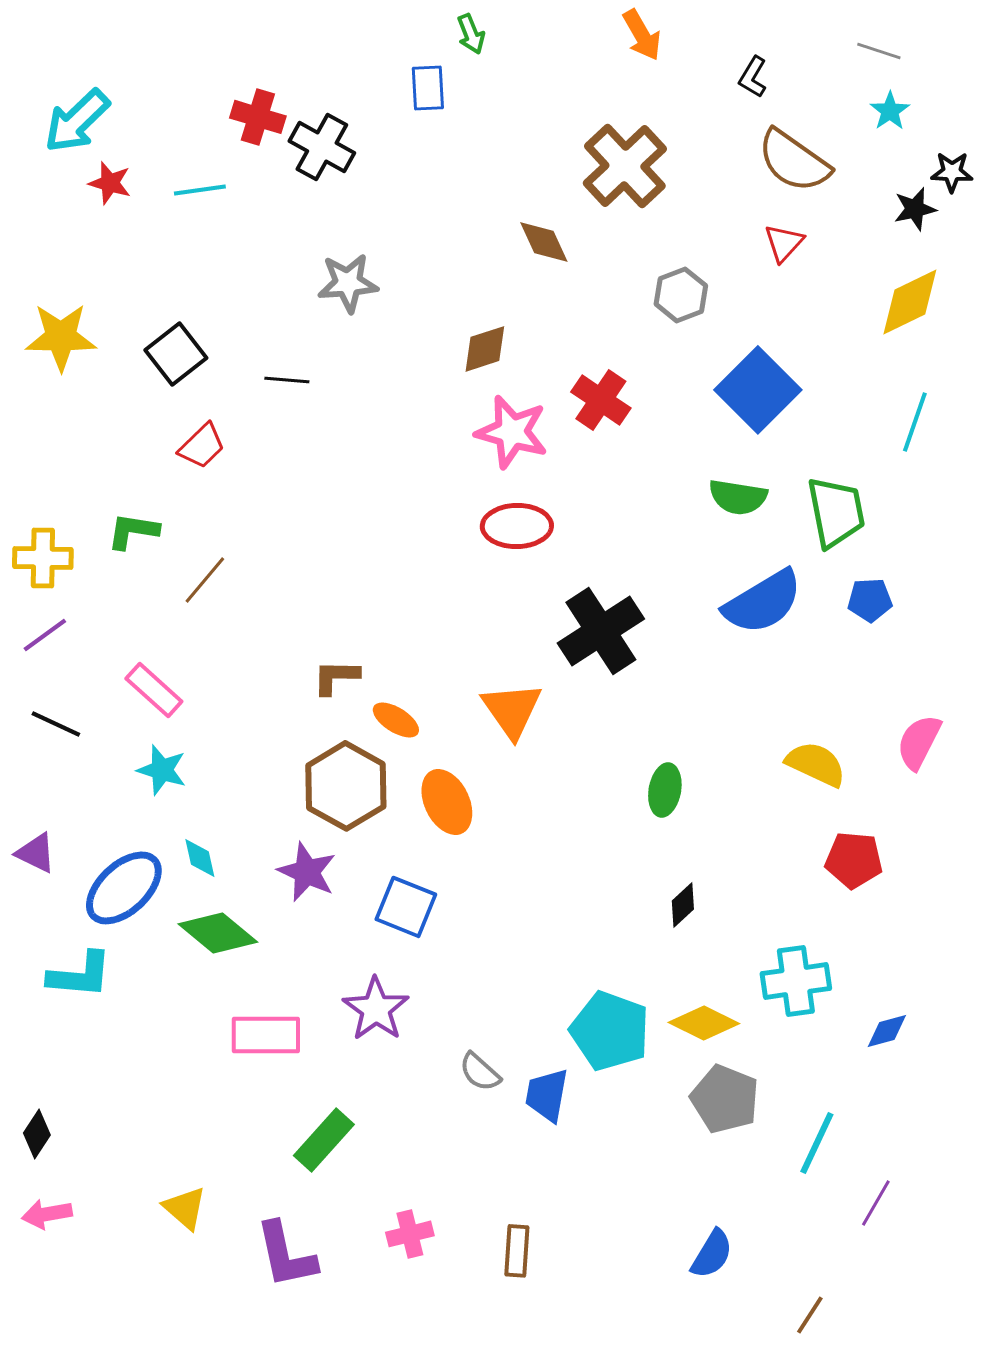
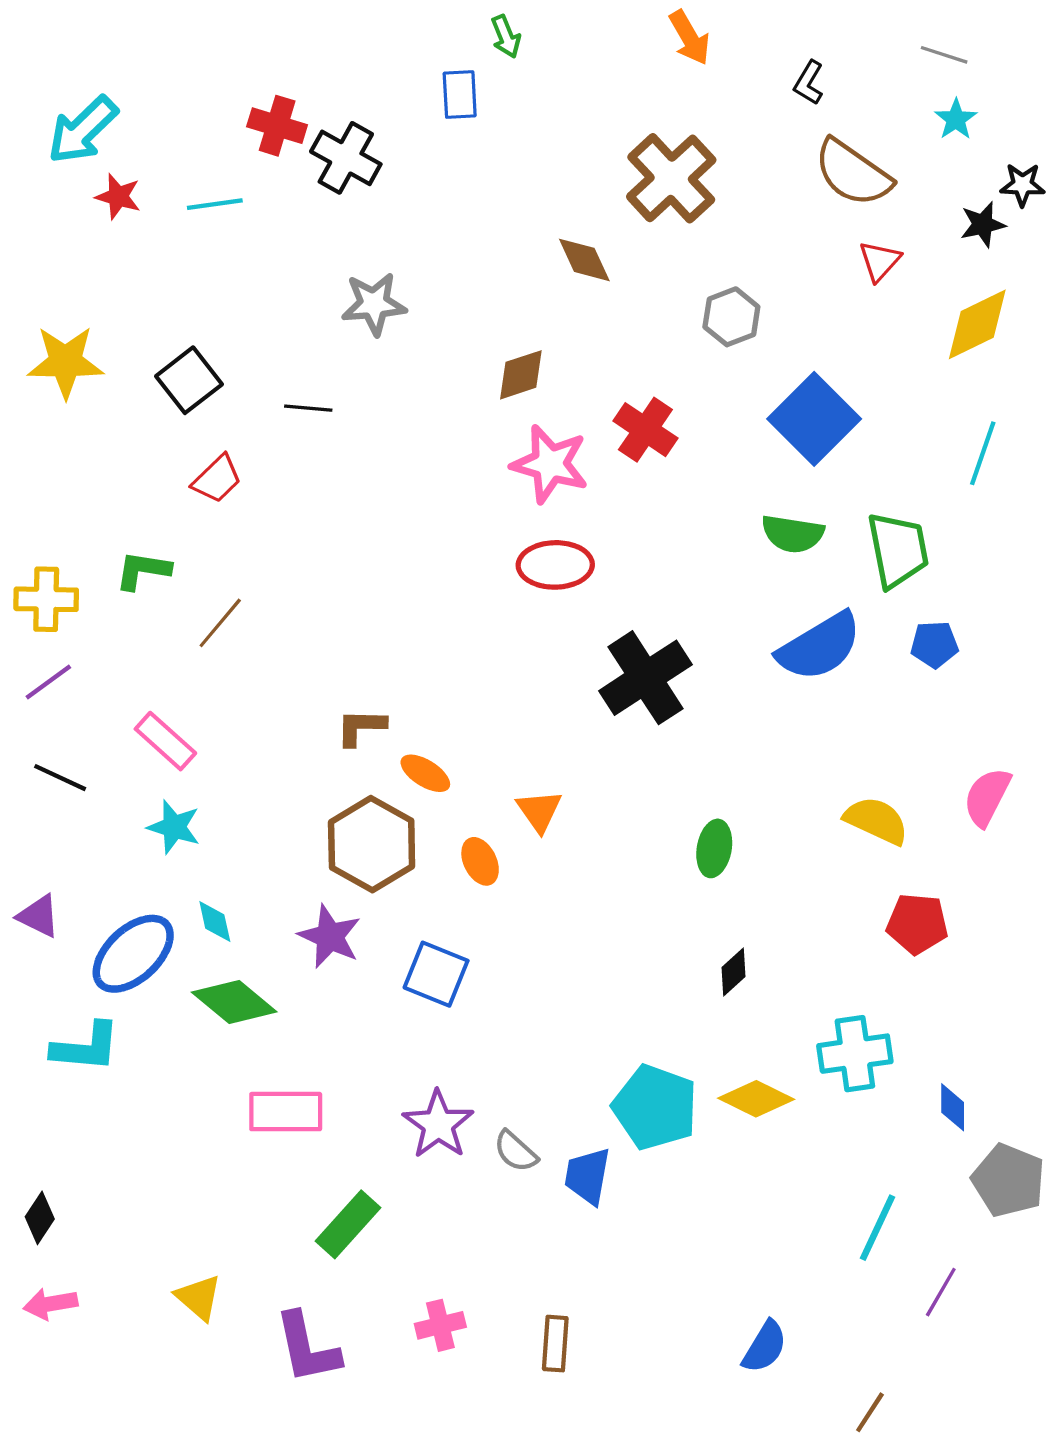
red triangle: (784, 243) -> (880, 261), moved
orange triangle: (512, 710) -> (539, 811), moved, size x0.7
orange ellipse: (447, 802) -> (480, 861), size x0.7
purple star: (376, 1009) -> (438, 1124), moved
blue diamond: (887, 1031) -> (953, 1107), turned -75
gray pentagon: (725, 1099) -> (1008, 1180), moved

